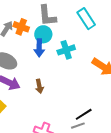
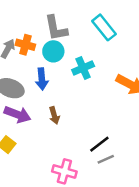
blue arrow: (39, 48) -> (42, 79), moved
black line: (84, 114) -> (99, 144), moved

